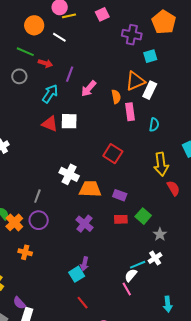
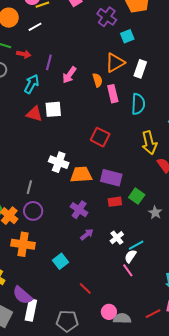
purple cross: (132, 35) -> (107, 17), turned 30
white line: (59, 37) -> (35, 27), turned -56
white rectangle: (150, 90) -> (140, 69), moved
cyan semicircle: (154, 125) -> (138, 104), size x1.5
purple rectangle: (120, 195) -> (111, 178), size x1.5
orange cross: (25, 252) -> (23, 244), size x1.6
white cross: (155, 258) -> (117, 238), moved
purple arrow: (84, 264) -> (87, 234), moved, turned -136
cyan square: (77, 274) -> (61, 261), moved
purple semicircle: (19, 303) -> (22, 295), size x1.5

